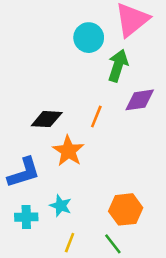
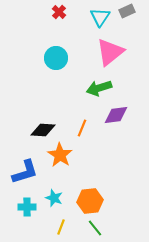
cyan circle: (89, 38) -> (56, 58), moved
green arrow: (118, 66) -> (99, 88), turned -125
orange hexagon: (126, 209) -> (90, 201), moved

